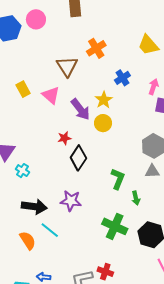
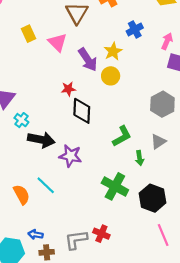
black diamond: (78, 158) -> (82, 111), turned -35
gray triangle: (152, 171) -> (158, 142), moved, turned -35
green L-shape: (118, 179) -> (122, 136), turned 35
black arrow: (34, 207) -> (41, 140), moved

